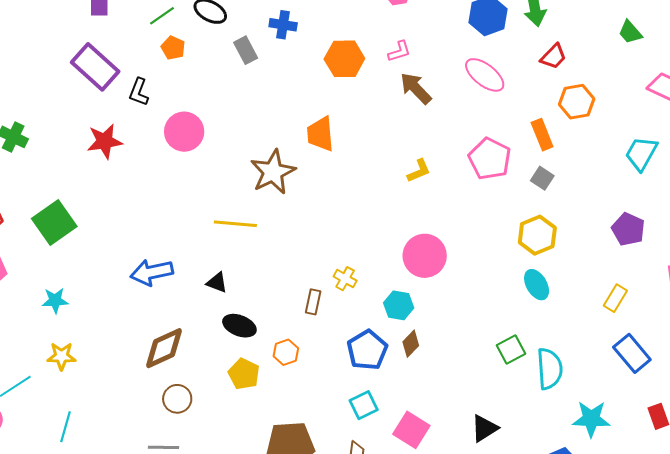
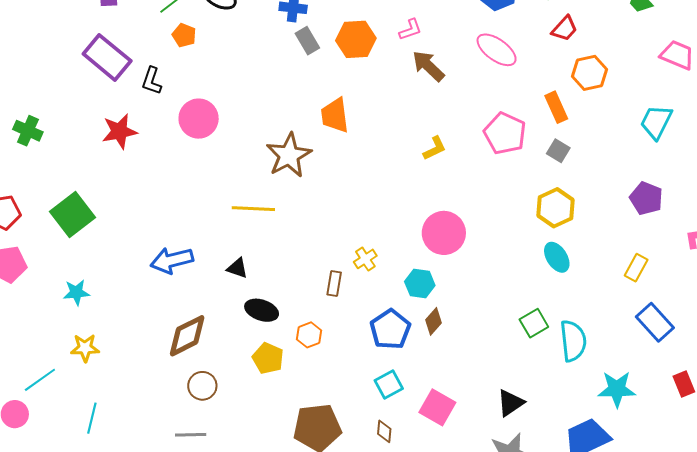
gray rectangle: (246, 50) -> (307, 41), moved
yellow cross: (345, 279) -> (365, 259), turned 30

